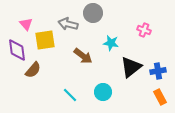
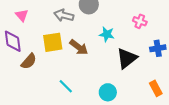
yellow square: (45, 40) -> (53, 42), moved
blue cross: (158, 71) -> (158, 48), moved
cyan circle: (103, 92) -> (108, 92), moved

